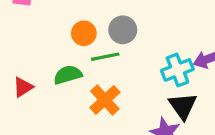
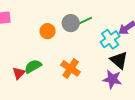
green line: (105, 57) -> (84, 21), moved
green semicircle: (68, 75) -> (33, 66), moved

